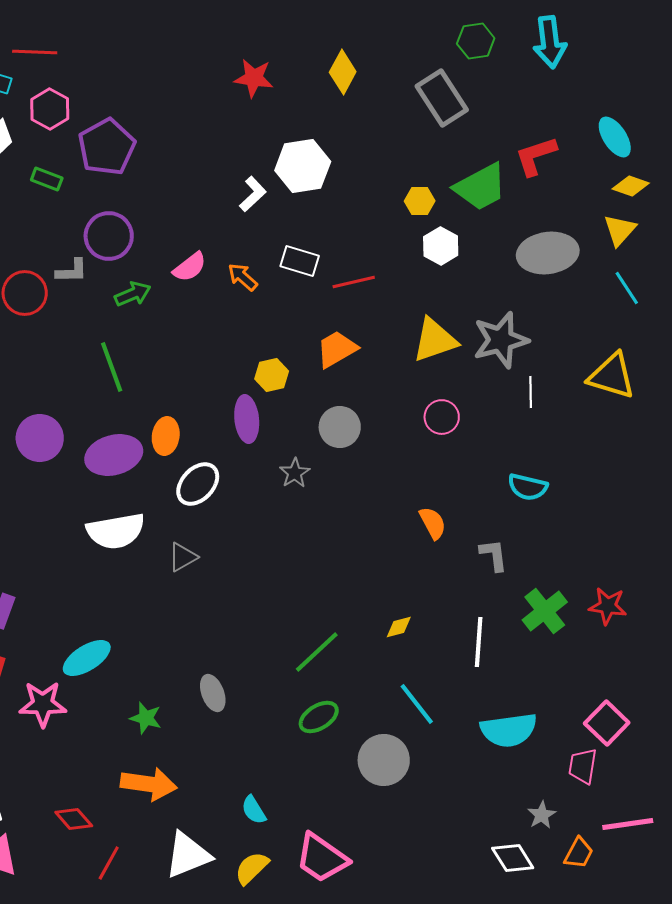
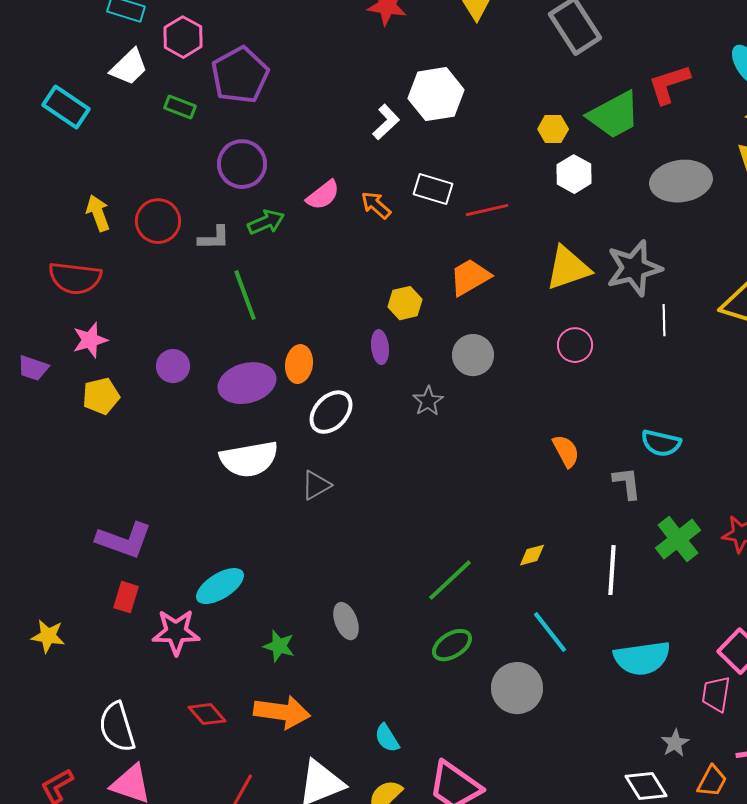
gray L-shape: (72, 271) -> (214, 238), moved
purple ellipse: (247, 419) -> (380, 347), size x0.7
purple circle: (40, 438) -> (173, 366), size x0.7
cyan semicircle: (528, 487) -> (661, 443), moved
red diamond: (74, 819) -> (207, 714), moved

